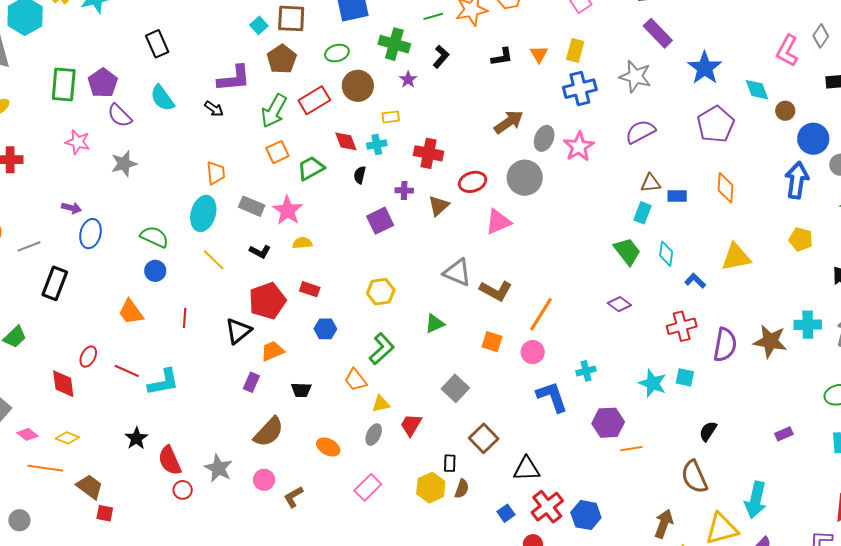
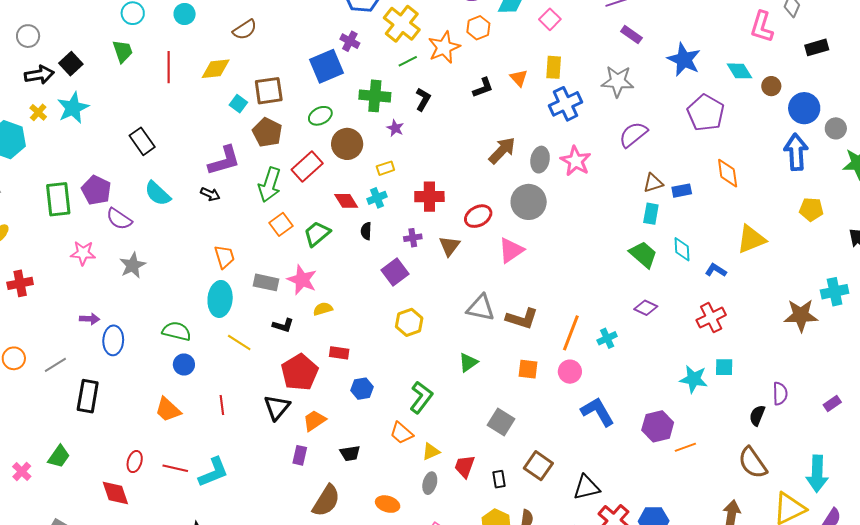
purple rectangle: (658, 33) -> (631, 35), size x0.7
yellow hexagon: (381, 292) -> (409, 322), moved
purple semicircle: (725, 345) -> (780, 394), moved, size x0.7
cyan cross: (586, 371) -> (607, 338), moved
black rectangle: (450, 463) -> (499, 479), moved

